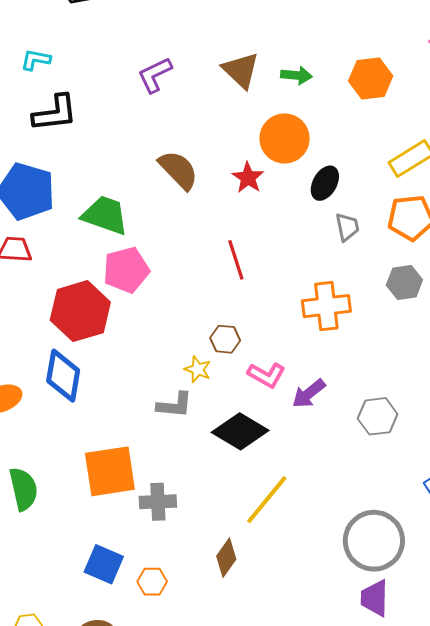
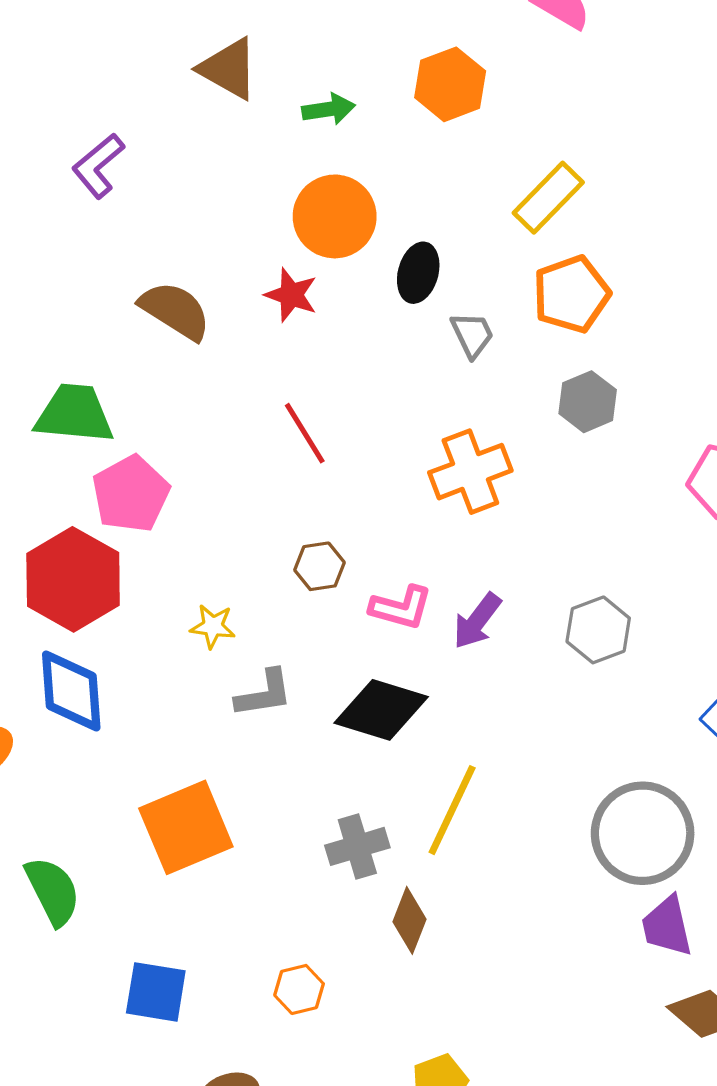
brown triangle: (241, 70) -> (229, 69), moved
yellow star: (198, 369) -> (213, 626), moved
gray cross: (158, 502) -> (357, 846), moved
blue square: (104, 564) -> (156, 992), moved

